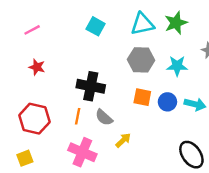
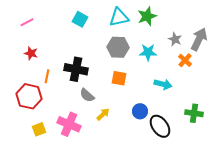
blue circle: (167, 102) -> (140, 111), moved
orange line: (78, 116) -> (47, 76), moved
yellow square: (25, 158) -> (39, 129), moved

